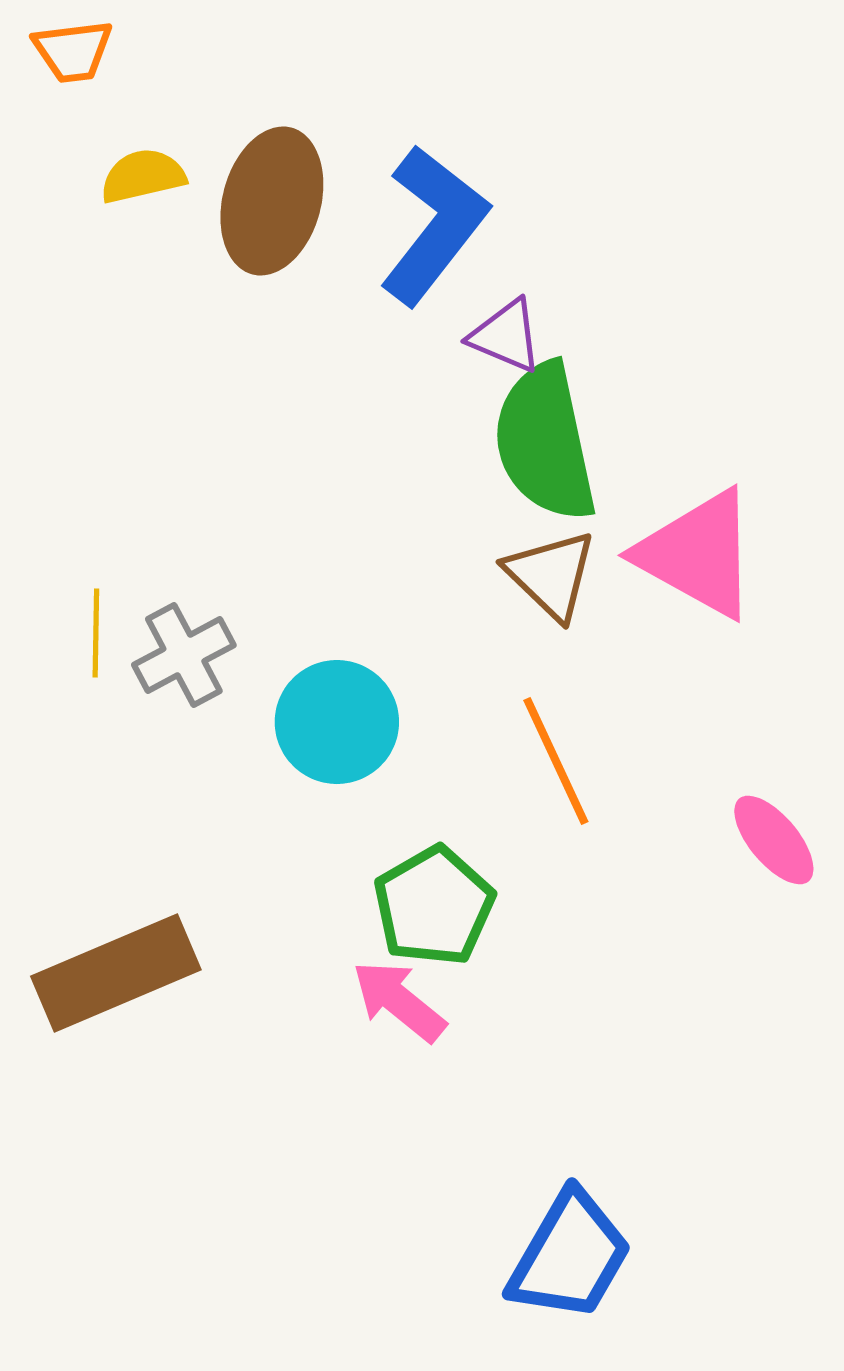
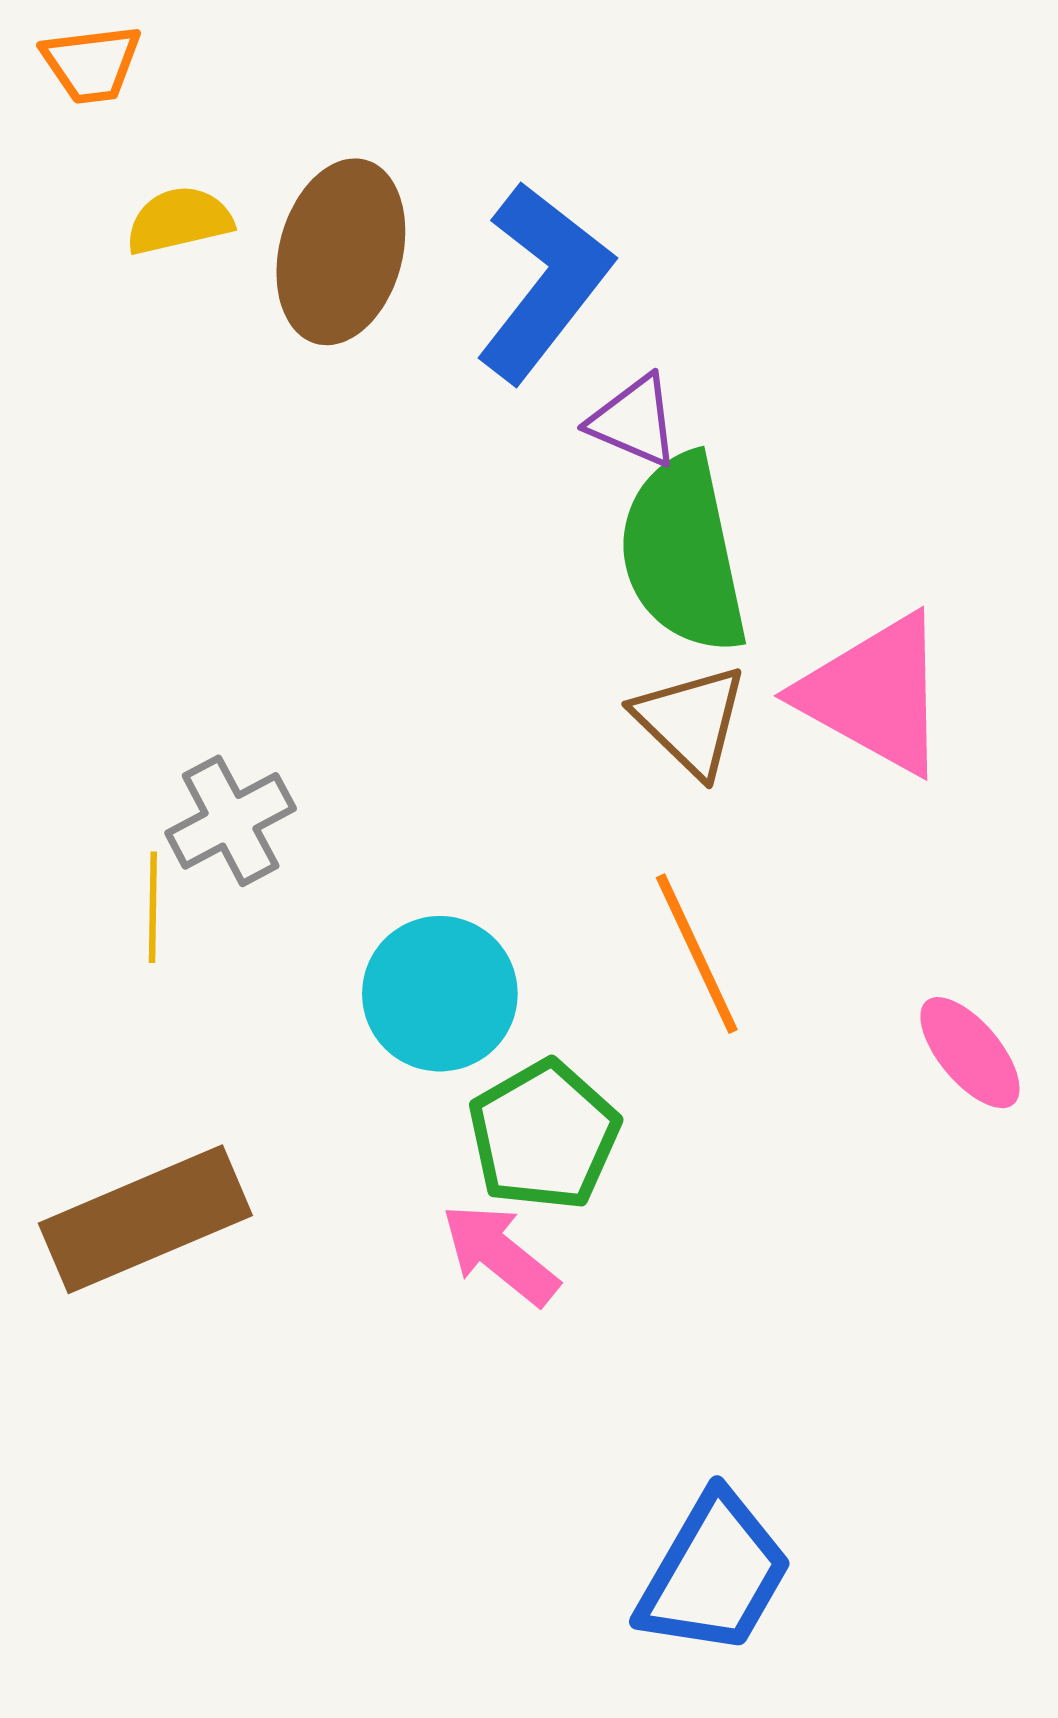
yellow line: (96, 633) -> (153, 907), moved
cyan circle: (337, 722) -> (440, 994), moved

